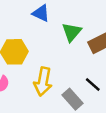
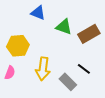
green triangle: (72, 32) -> (64, 27), turned -48

